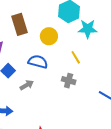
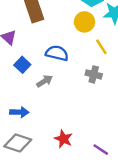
yellow circle: (49, 36) -> (84, 22), moved

